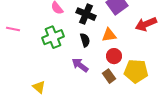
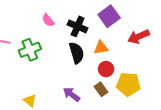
green cross: (53, 37) -> (30, 50), moved
black semicircle: (85, 40) -> (77, 53), size x1.5
purple arrow: (80, 65) -> (72, 94), moved

